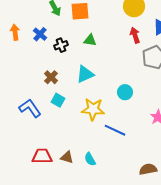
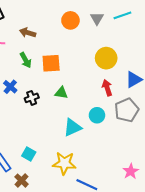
cyan triangle: (85, 74) -> (72, 127), moved
brown cross: (51, 77) -> (22, 181), moved
cyan circle: (125, 92) -> (97, 115), moved

